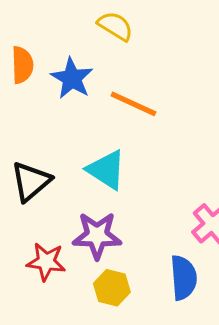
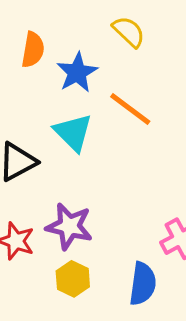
cyan triangle: (106, 170) -> (73, 132), moved

